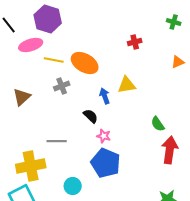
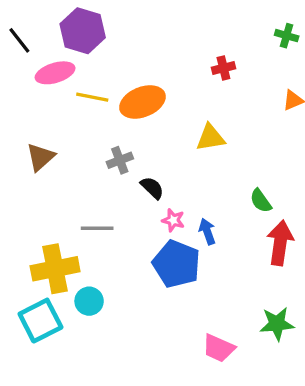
orange ellipse: (85, 63) -> (142, 102), turned -52
gray cross: (62, 86) -> (120, 160), moved
blue arrow: (105, 96) -> (207, 232), moved
cyan circle: (73, 186) -> (89, 301), moved

